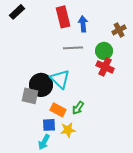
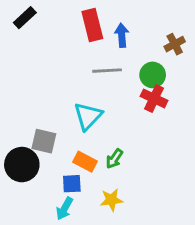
cyan triangle: (60, 79) -> (88, 116), turned 30
black circle: (41, 85) -> (22, 165), moved
yellow star: (68, 130) -> (111, 200), moved

